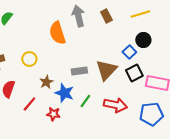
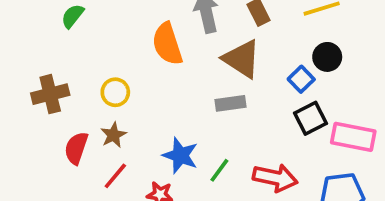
brown triangle: (106, 70) -> (242, 59), moved, turned -40
gray rectangle: (79, 71) -> (231, 103), moved
brown star: (46, 82) -> (113, 135), moved

